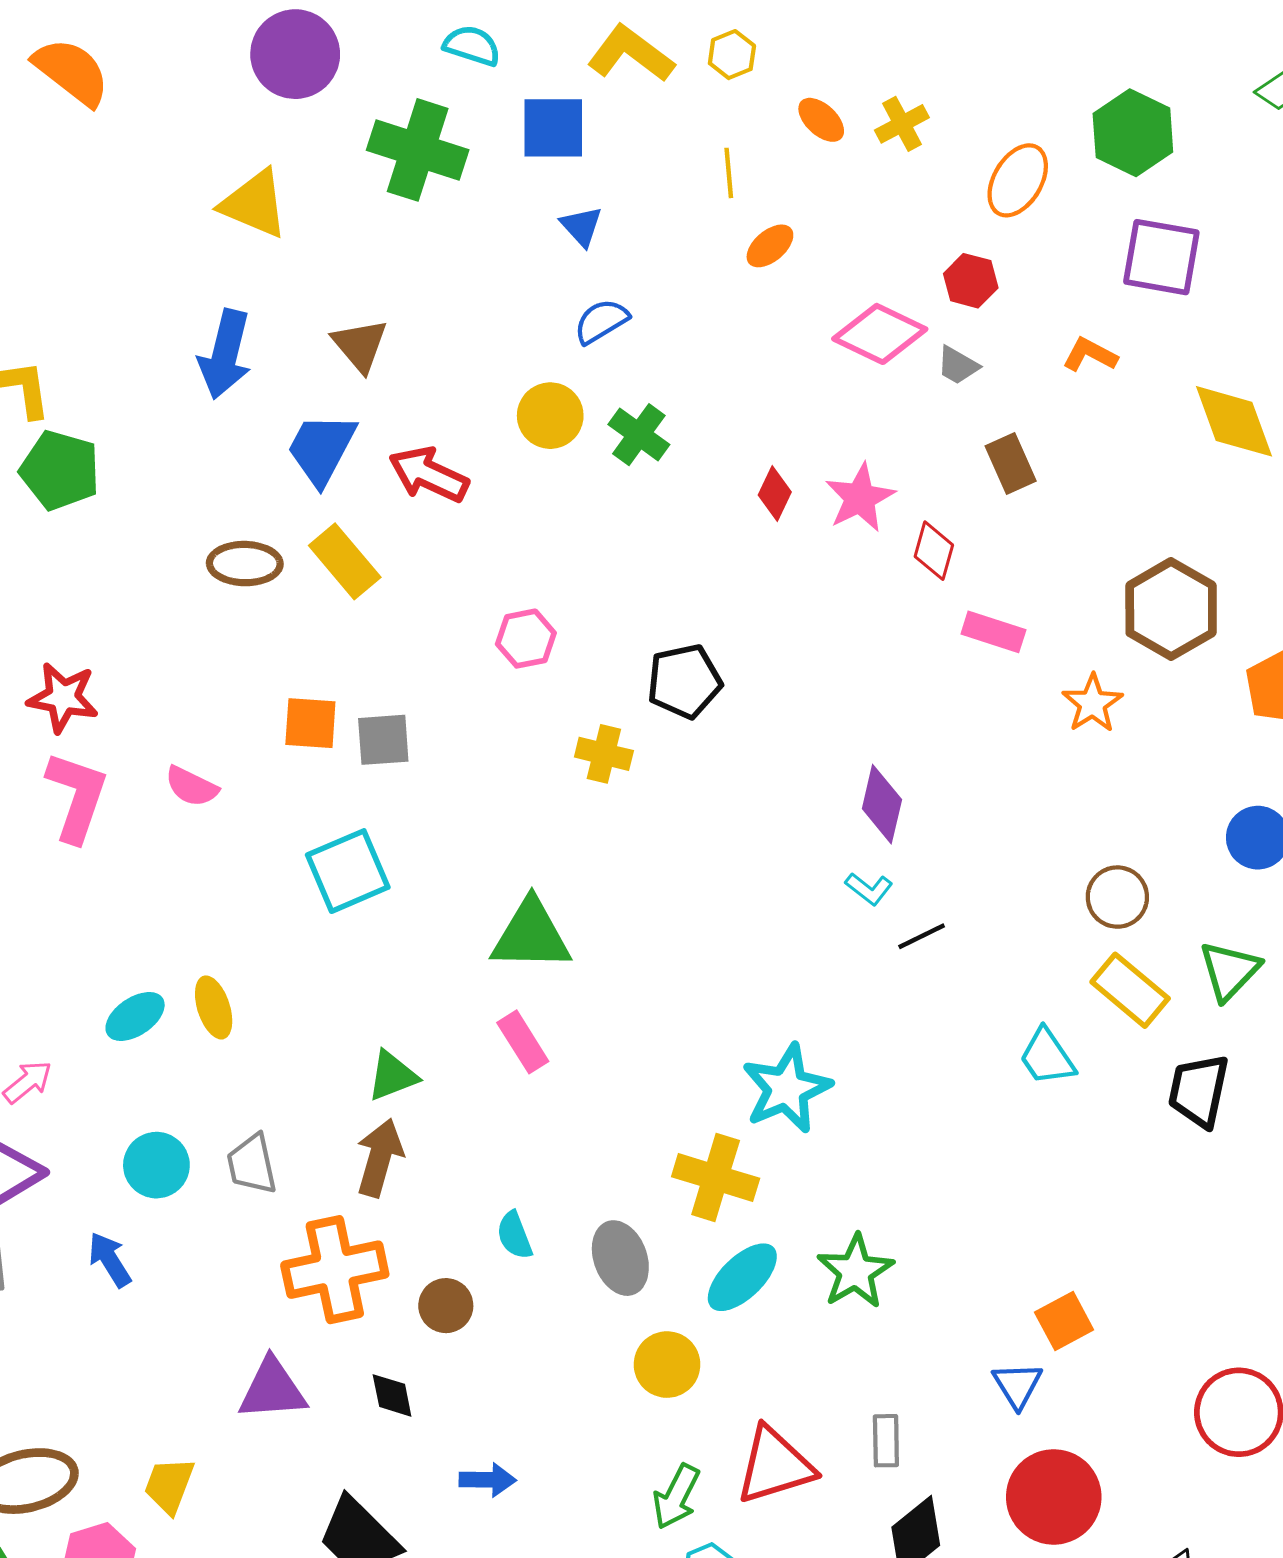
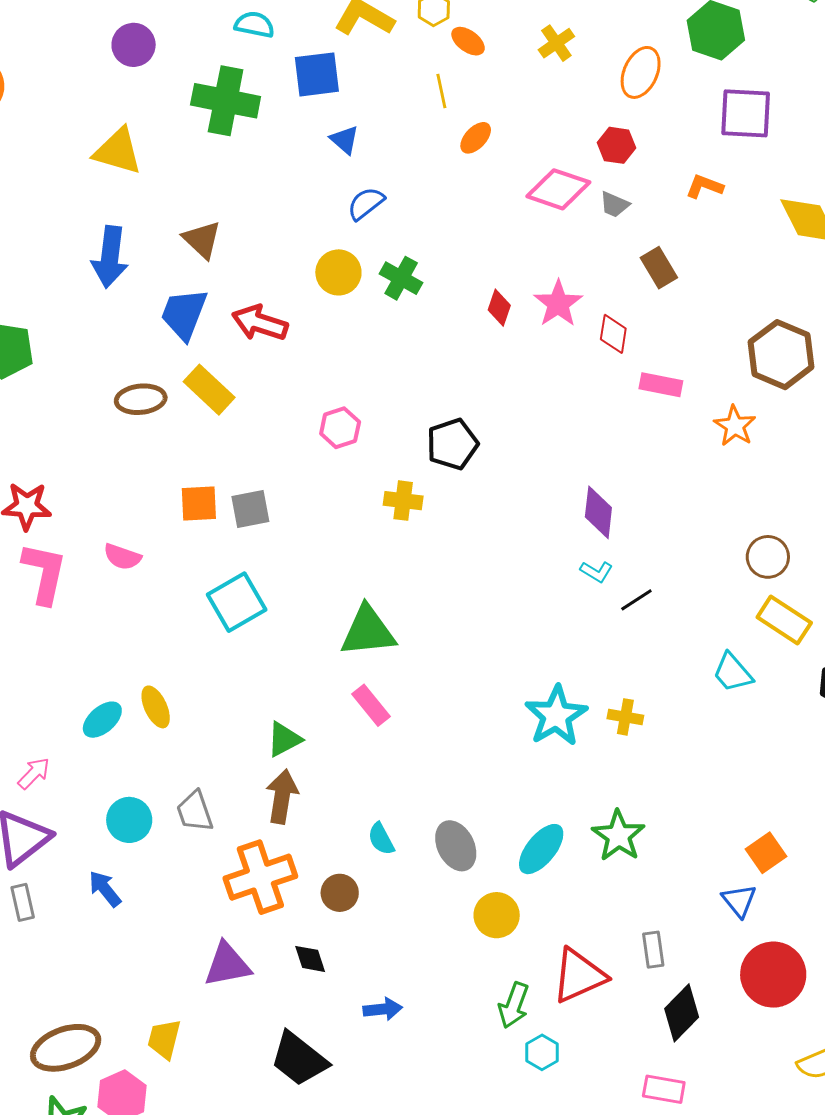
purple circle: (295, 54) -> (134, 45), size x0.7
orange ellipse: (821, 120) -> (468, 41), moved
yellow cross: (716, 1178) -> (625, 717), moved, size x0.6

